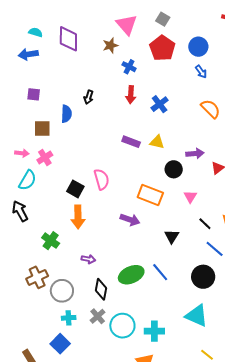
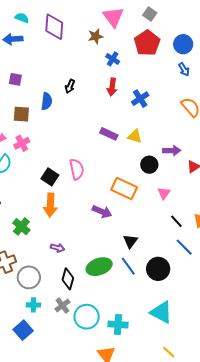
black triangle: (172, 236) -> (130, 241), moved
black circle: (203, 277) -> (158, 269), moved

